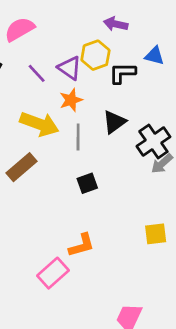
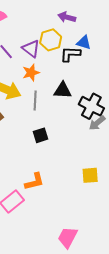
blue triangle: (154, 56) -> (84, 42), moved
black triangle: (114, 122) -> (63, 90), turned 36
black cross: (153, 142) -> (91, 106), turned -30

